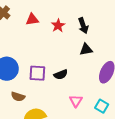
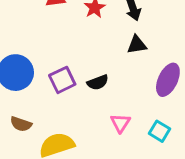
purple square: (37, 73) -> (62, 80), turned -30
brown semicircle: (18, 97) -> (21, 124), moved

